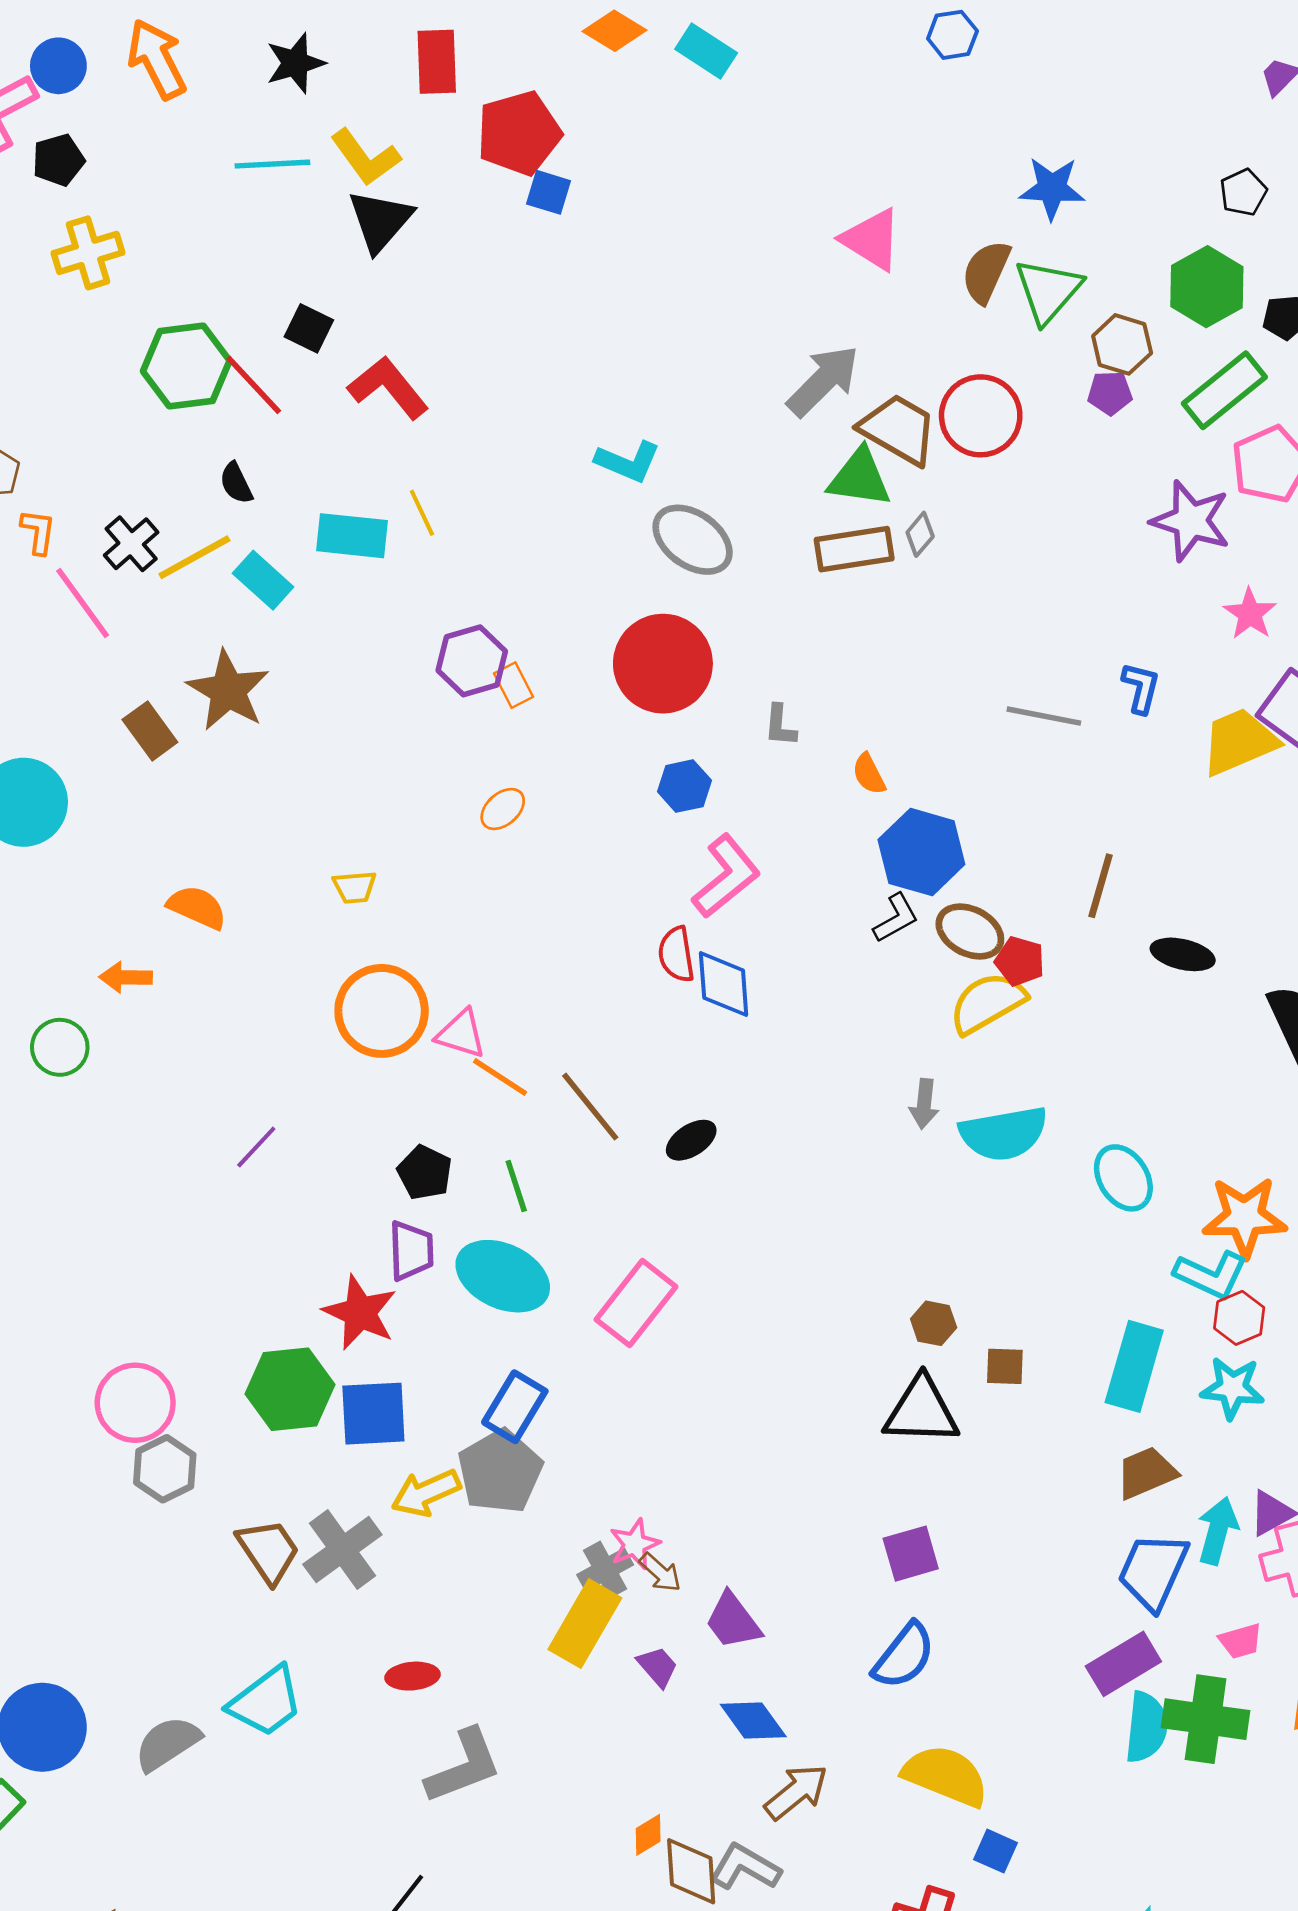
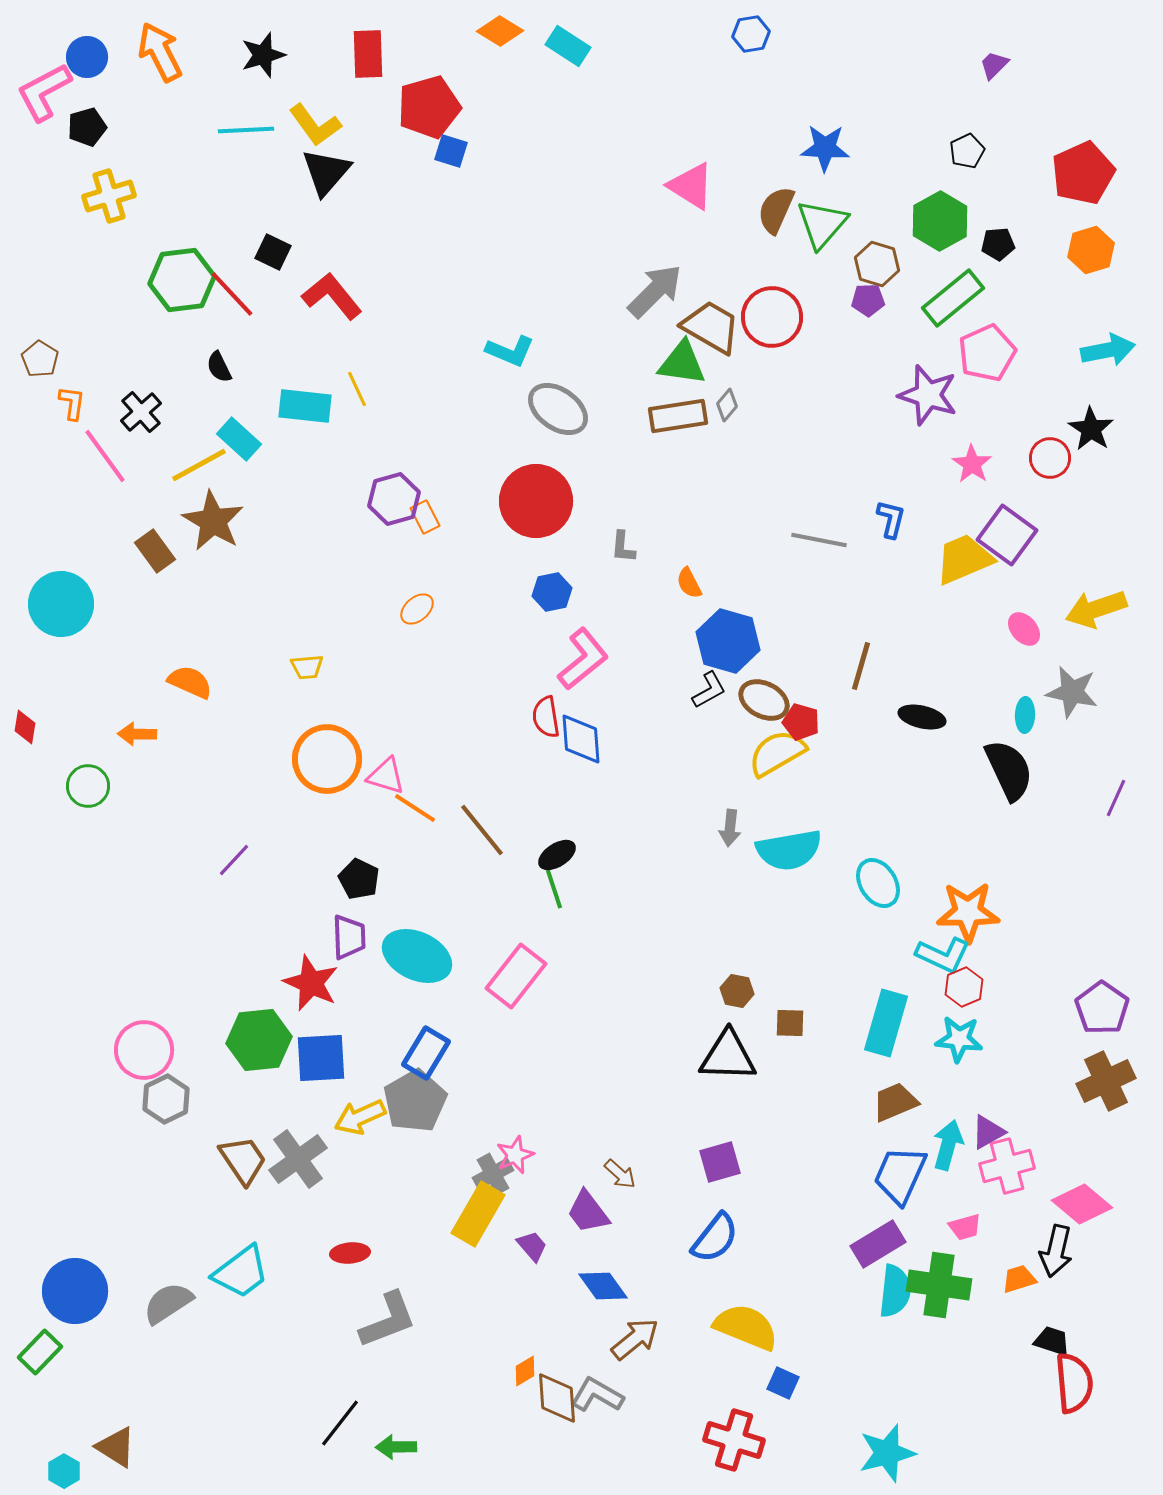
yellow line: (194, 557) -> (199, 465), moved
green line: (516, 1186) -> (554, 889), moved
brown arrow: (660, 1572) -> (620, 1174), moved

